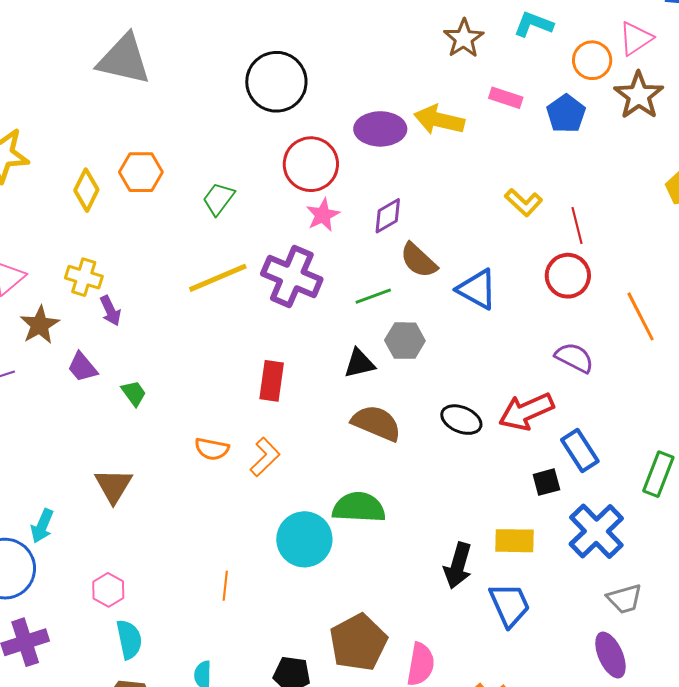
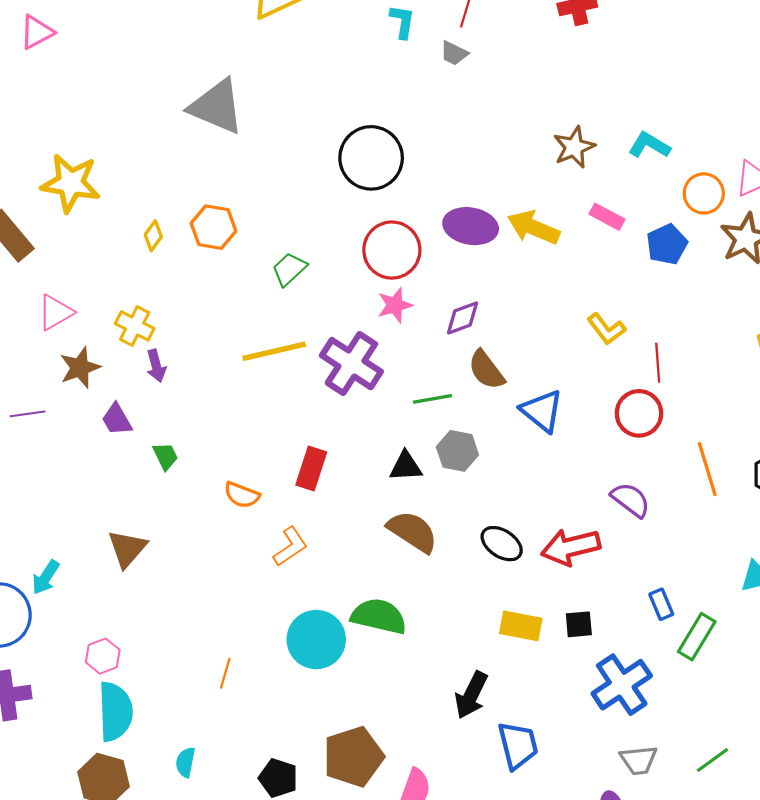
yellow diamond: (86, 190) -> (153, 236), size x0.7
orange semicircle: (212, 449) -> (242, 495), moved
blue rectangle: (580, 451) -> (661, 604), moved, size x0.7
yellow rectangle: (514, 541) -> (521, 626), moved
cyan semicircle: (129, 639) -> (115, 712), size x1.4

